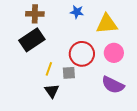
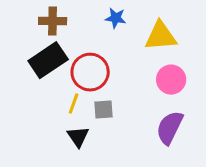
red circle: (82, 54) -> (90, 72), moved
purple semicircle: (113, 85) -> (170, 128), turned 90

